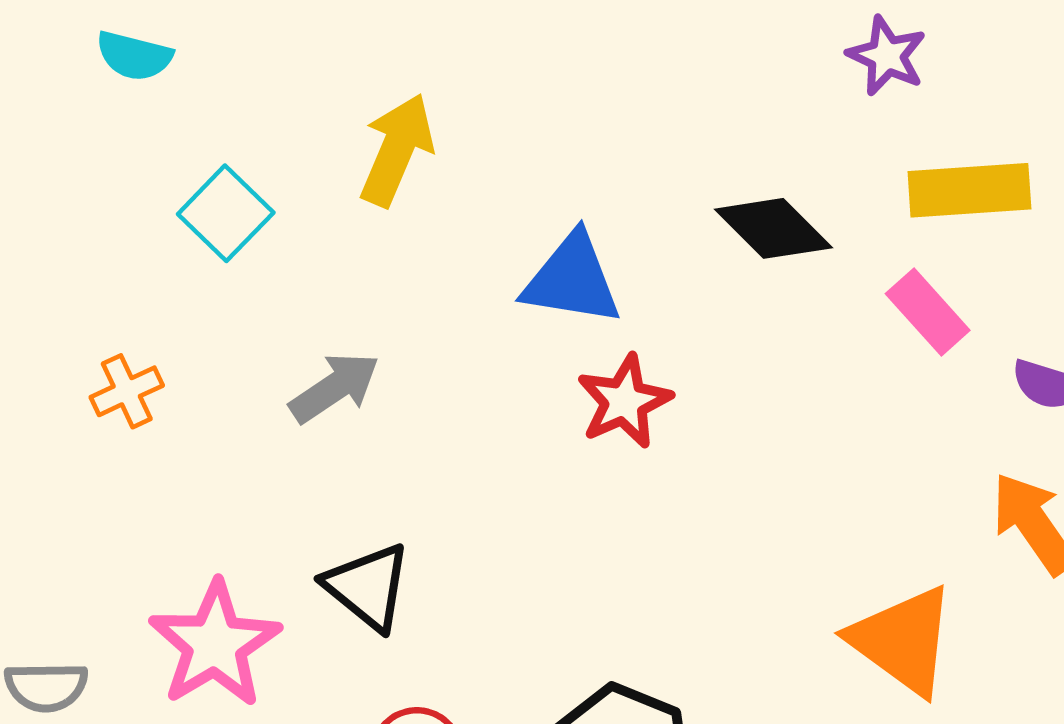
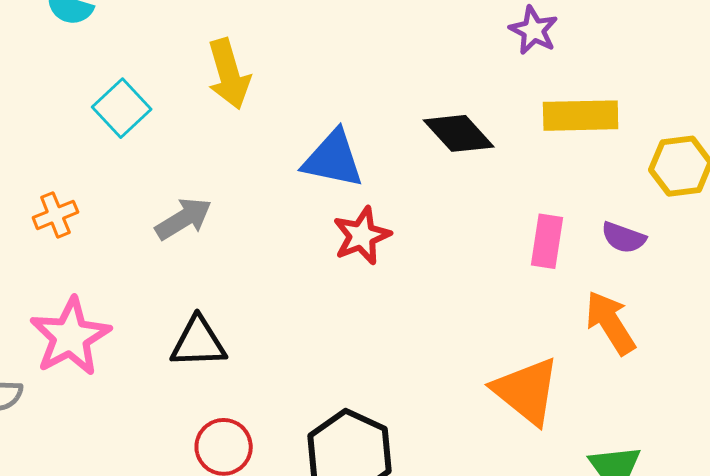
yellow arrow: (397, 150) -> (229, 74), turned 138
pink rectangle: (928, 312) -> (547, 241), moved, turned 48
black triangle: (368, 587) -> (198, 342), turned -44
pink star: (215, 644) -> (70, 337), moved

